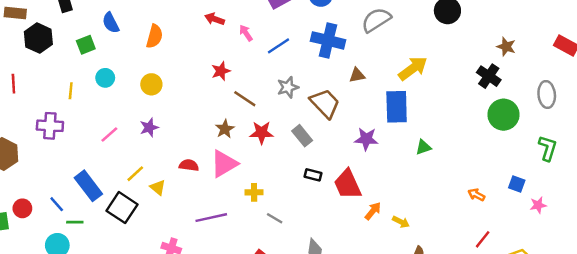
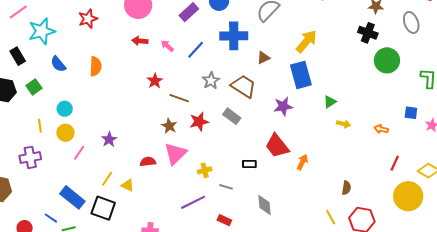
green square: (86, 45) -> (34, 87), moved
yellow circle: (151, 84) -> (65, 133), moved
gray ellipse: (547, 94) -> (411, 22), moved
black rectangle: (313, 175) -> (249, 164), moved
purple line: (211, 218) -> (193, 202), moved
yellow arrow: (401, 222) -> (344, 124), moved

